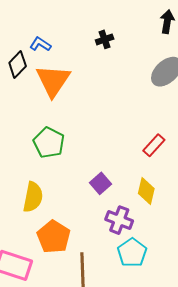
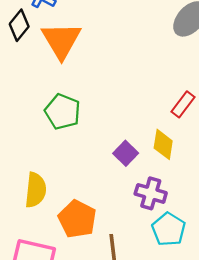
yellow diamond: (146, 191) -> (163, 144), moved
yellow semicircle: (33, 197) -> (36, 190), moved

